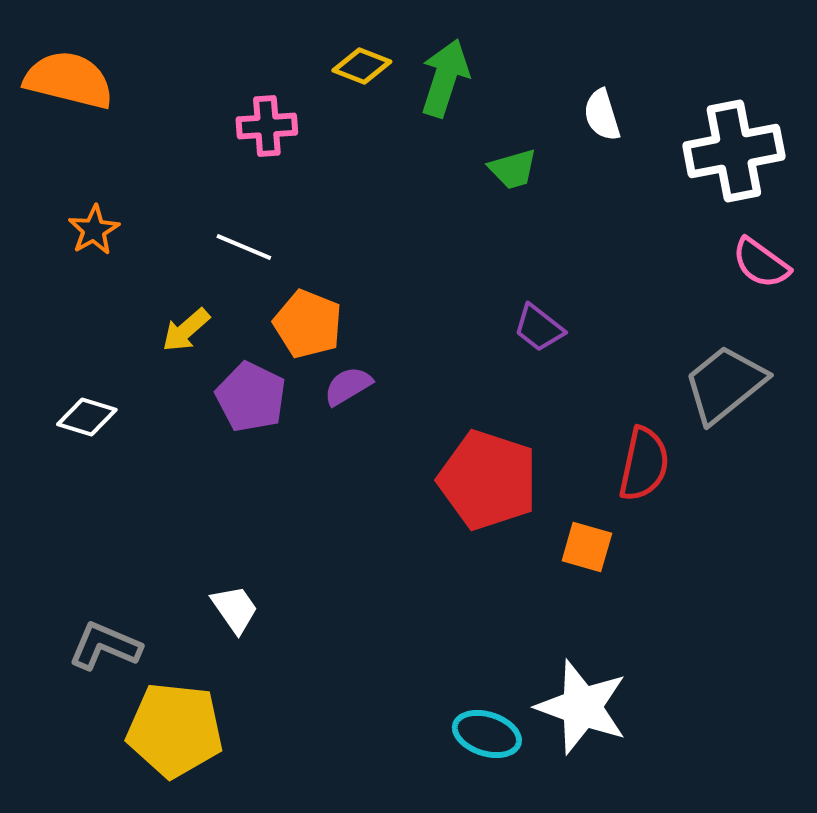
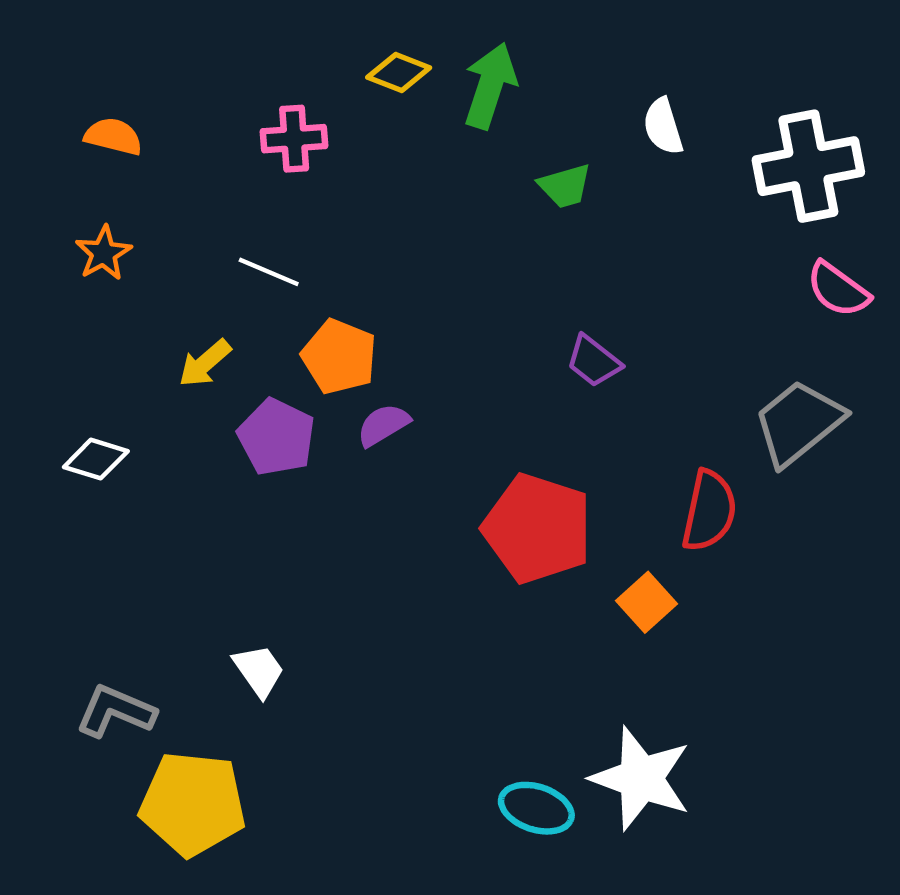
orange semicircle: (69, 80) -> (113, 136), moved, size x0.6
orange square: (587, 547) -> (646, 602), turned 32

